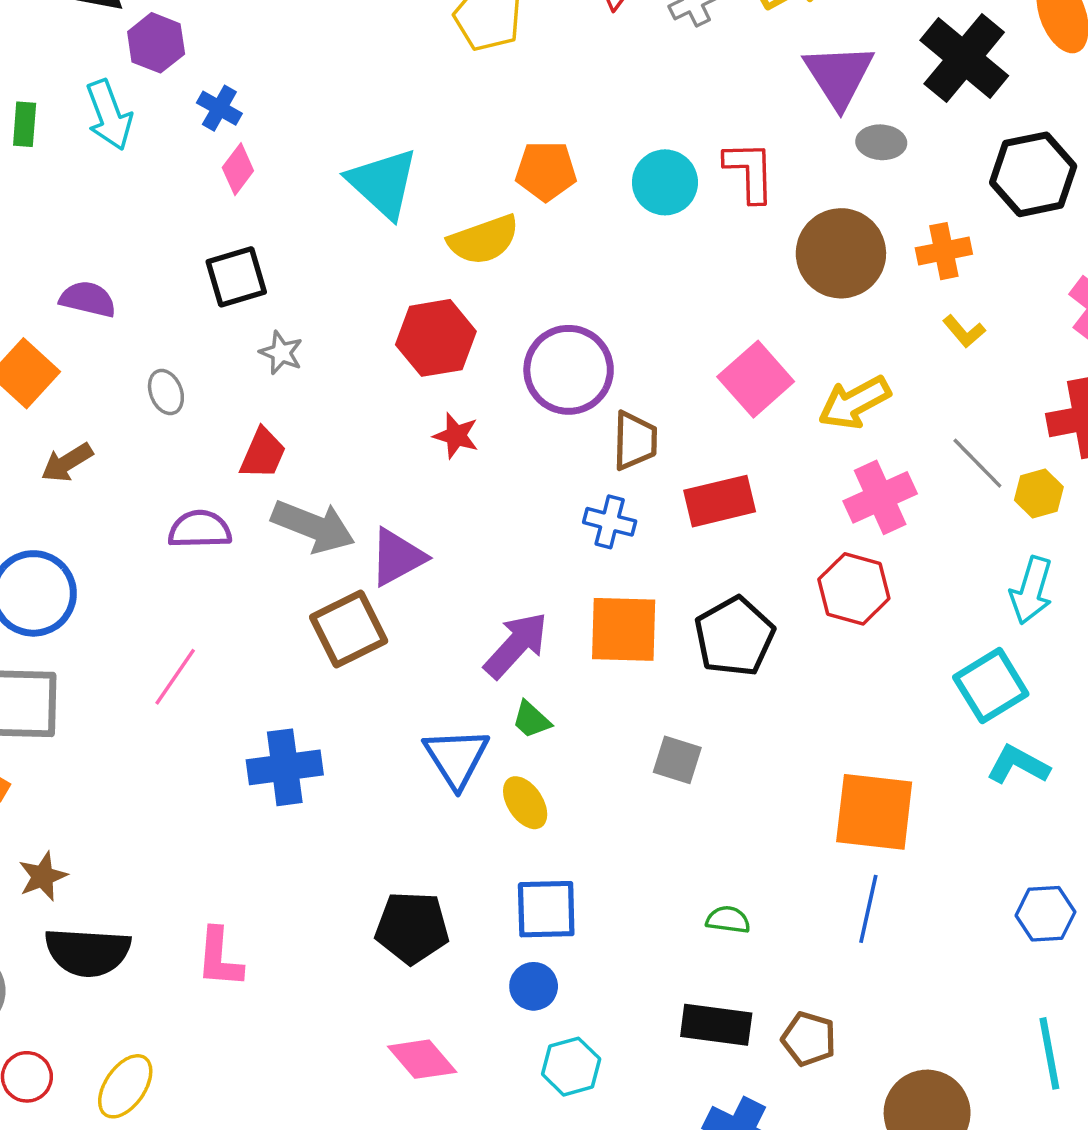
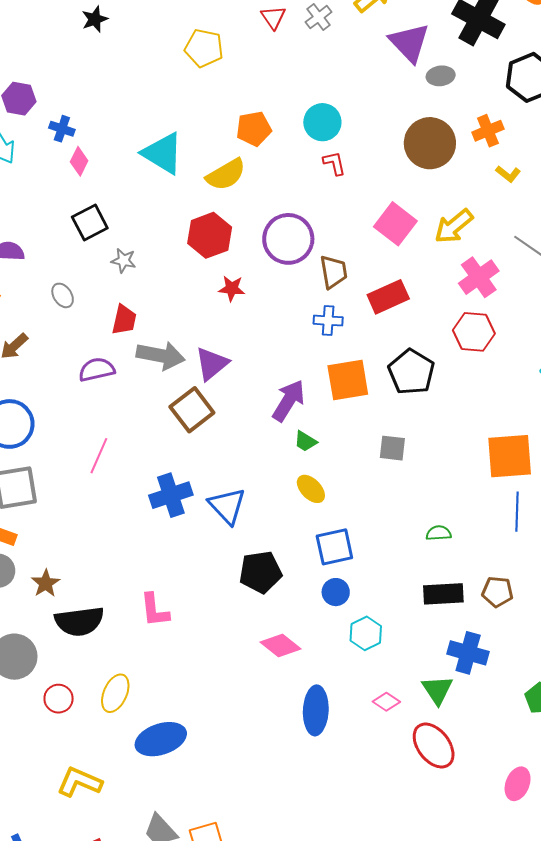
red L-shape: (750, 171) -> (334, 163), moved, size x0.7
blue triangle: (456, 758) -> (227, 506), moved

